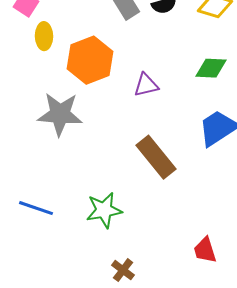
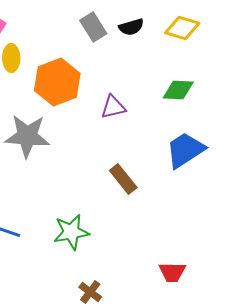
brown rectangle: (156, 157) -> (123, 179), size x0.7
red trapezoid: (205, 250) -> (172, 272), turned -72

